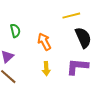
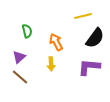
black semicircle: (83, 38) -> (95, 38), turned 60
yellow arrow: (46, 69) -> (51, 64), moved

